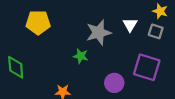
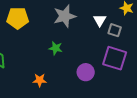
gray square: (156, 31) -> (115, 30), moved
gray star: (99, 32) -> (65, 16), moved

